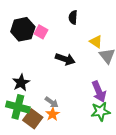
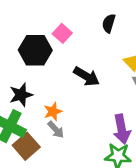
black hexagon: (23, 29) -> (35, 50), moved
orange star: (53, 114) -> (53, 111), moved

